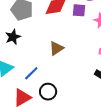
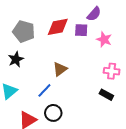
blue line: (31, 73) -> (44, 90), moved

